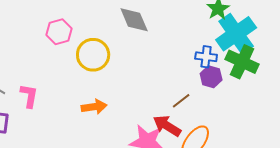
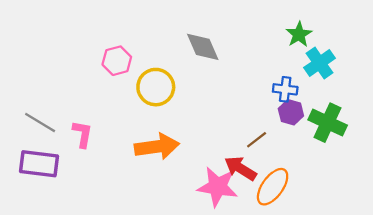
cyan cross: (236, 34) -> (320, 63), size x0.7
green cross: (242, 62) -> (328, 123), moved
orange arrow: (94, 107) -> (157, 147), size x1.5

